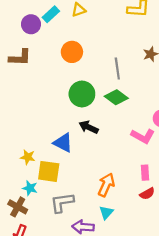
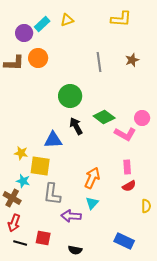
orange circle: (72, 52) -> (38, 58), moved
gray line: (117, 69) -> (99, 62), moved
green diamond: (116, 97) -> (104, 117), moved
black arrow: (89, 127) -> (76, 126), turned 36
blue triangle: (63, 143) -> (53, 140), turned -30
gray L-shape: (62, 202) -> (52, 194), turned -75

